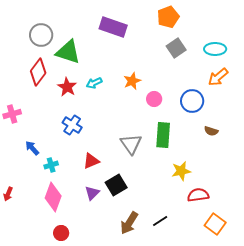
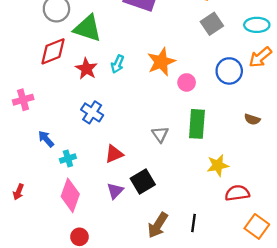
red diamond: (38, 72) -> (53, 51), turned 32
orange star: (132, 81) -> (161, 62), size x1.4
cyan arrow: (94, 83) -> (117, 64), turned -42
blue circle: (192, 101) -> (229, 71), moved
gray triangle: (131, 144) -> (160, 134), size x0.7
black line: (160, 221) -> (193, 223), turned -49

